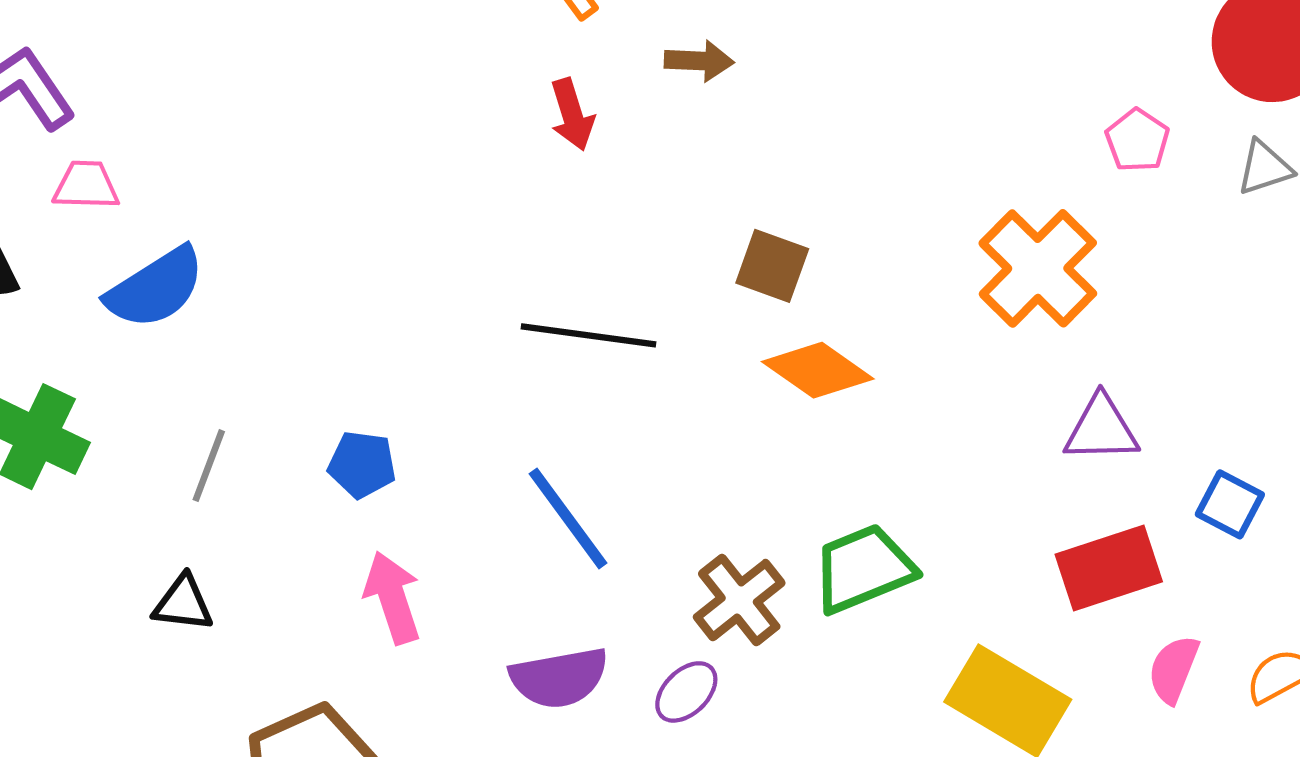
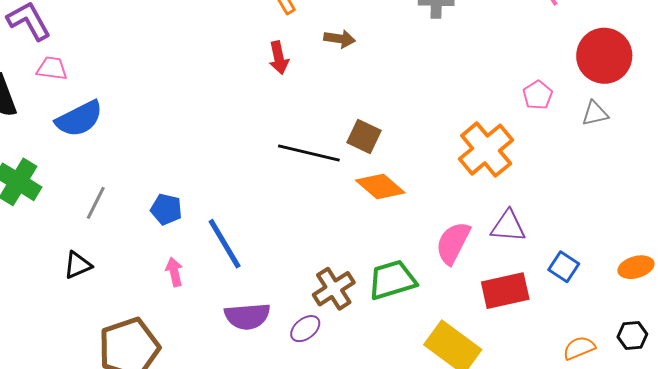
black line: (588, 335) -> (309, 153), moved
blue line: (568, 518) -> (225, 244), moved
pink arrow: (393, 598) -> (174, 272), size x0.7
black triangle: (183, 603) -> (78, 265), turned -36
pink semicircle: (1174, 669) -> (453, 243), moved, size x1.4

